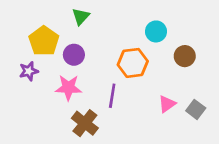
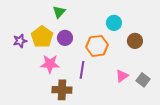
yellow pentagon: (44, 41) -> (42, 37), moved
purple circle: (74, 55) -> (65, 38), moved
purple star: (29, 71) -> (20, 41), moved
brown cross: (85, 123) -> (62, 90), turned -36

